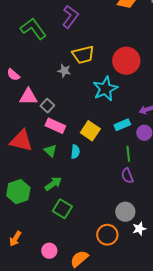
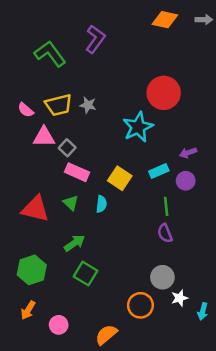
yellow trapezoid: (83, 55) -> (59, 105), moved
red triangle: (21, 141) -> (35, 209), moved
green hexagon: (18, 192) -> (32, 270), moved
pink circle: (49, 251) -> (59, 325), moved

